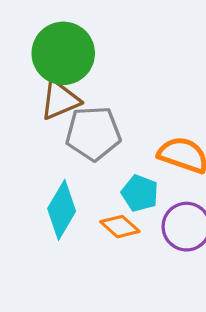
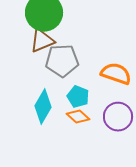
cyan pentagon: (140, 193) -> (78, 97), moved

